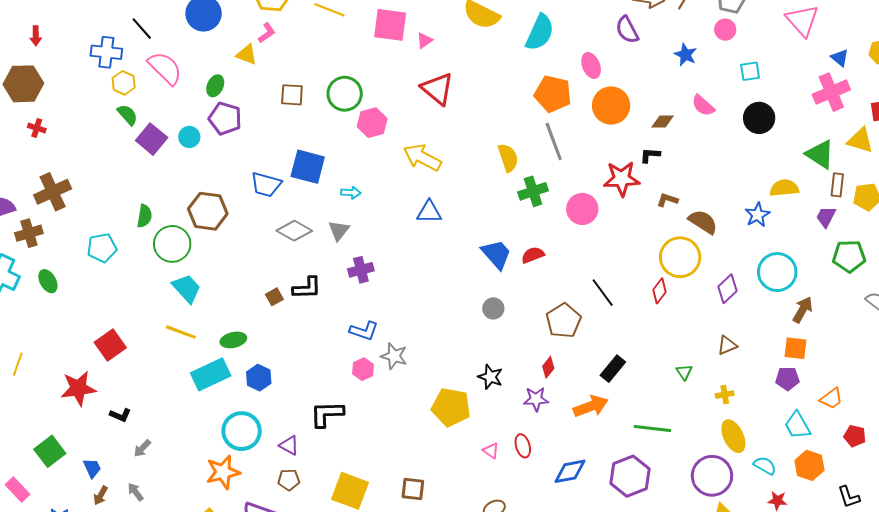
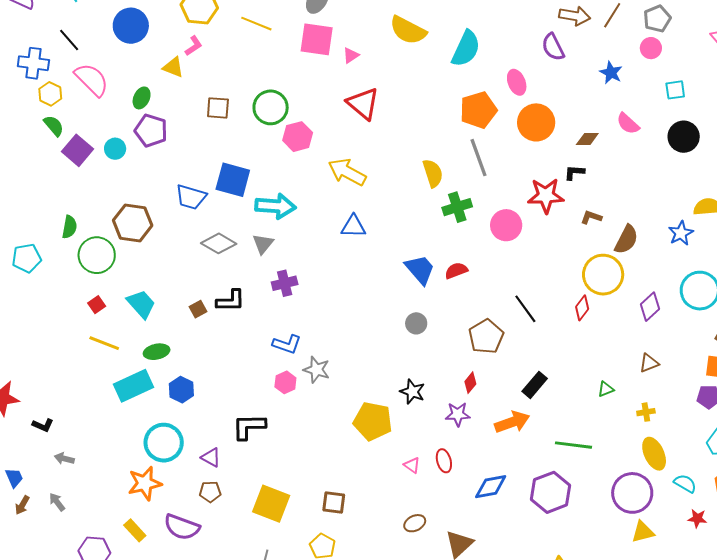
orange pentagon: (553, 94) -> (478, 110), turned -30
cyan arrow: (351, 193) -> (276, 206), size x2.0
brown semicircle: (703, 222) -> (626, 240), turned 84
cyan trapezoid: (187, 288) -> (141, 304), moved
red square: (110, 345) -> (97, 305), moved, size x0.6
green triangle: (684, 372) -> (606, 389), turned 42
gray arrow: (142, 448) -> (64, 459), turned 60

